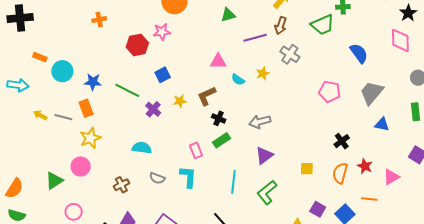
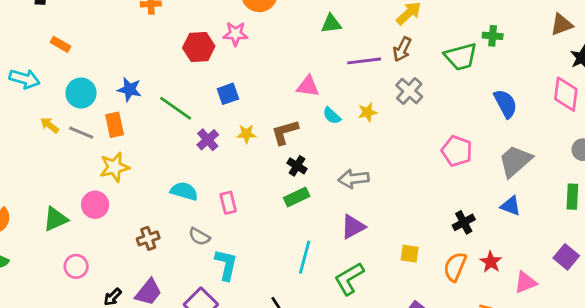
cyan circle: (62, 71) -> (81, 93), moved
blue triangle: (382, 124) -> (511, 206), moved
pink rectangle: (196, 150) -> (228, 203), moved
cyan L-shape: (188, 177) -> (226, 265), moved

